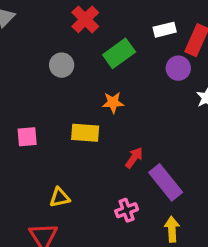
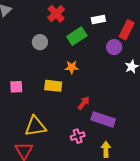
white rectangle: (165, 30) -> (98, 20), moved
purple rectangle: (166, 182) -> (103, 119), turned -35
yellow triangle: (60, 197) -> (35, 126), size x1.6

